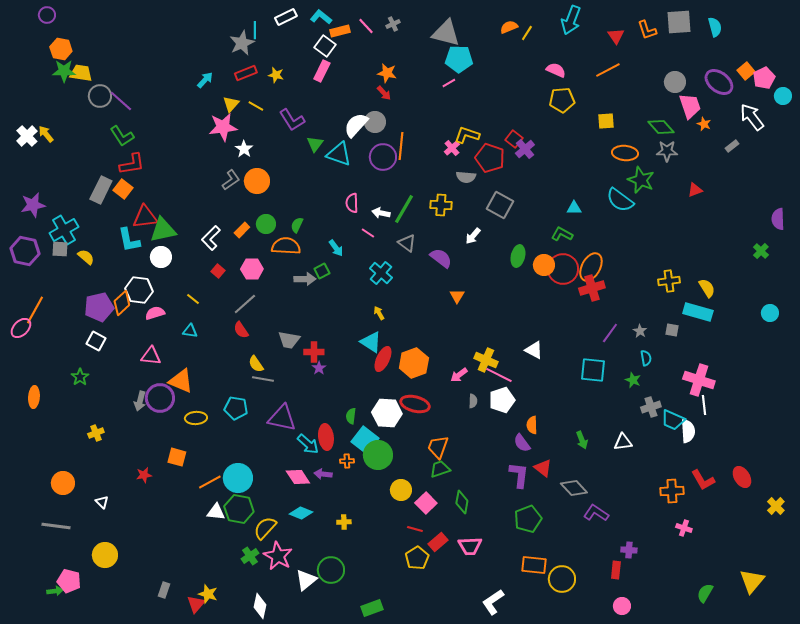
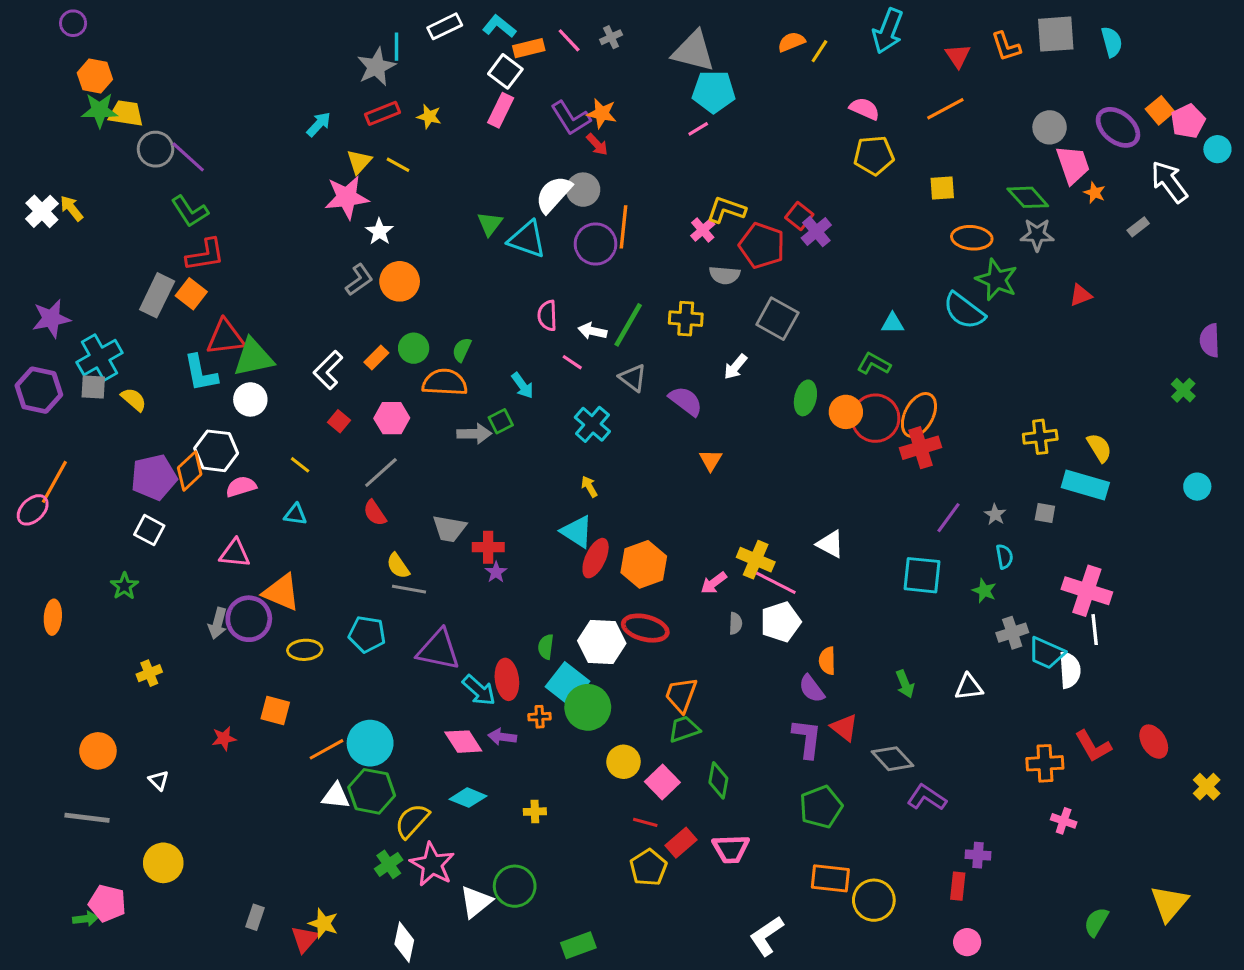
purple L-shape: (292, 120) -> (571, 118), moved

